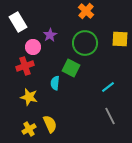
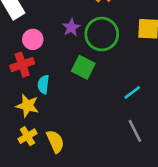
purple star: (50, 35) -> (71, 27), moved
cyan semicircle: (55, 83) -> (43, 84), moved
yellow cross: (29, 129) -> (27, 136), moved

